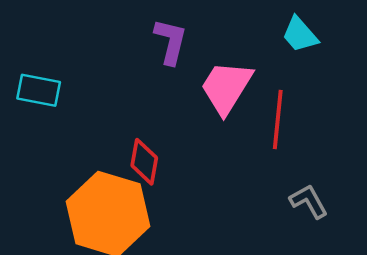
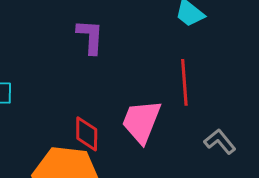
pink trapezoid: (226, 87) -> (141, 121), moved

